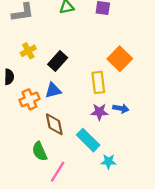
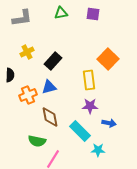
blue arrow: (121, 108) -> (109, 123), moved
green semicircle: (40, 151) -> (37, 141), turned -54

